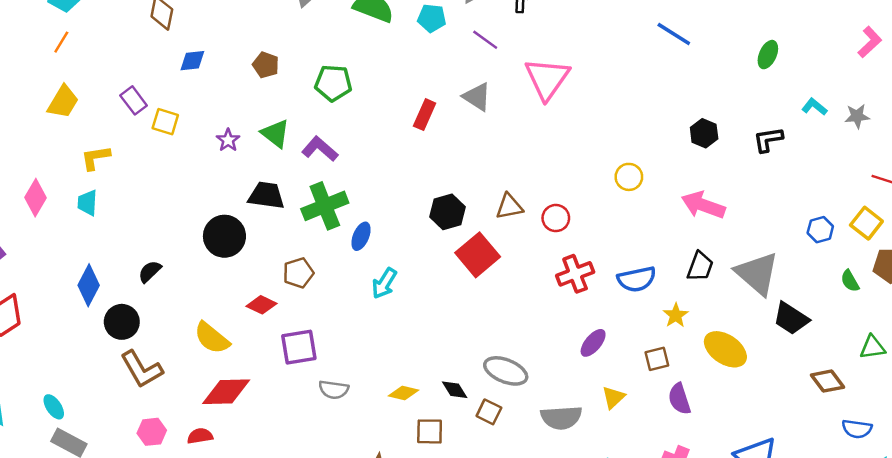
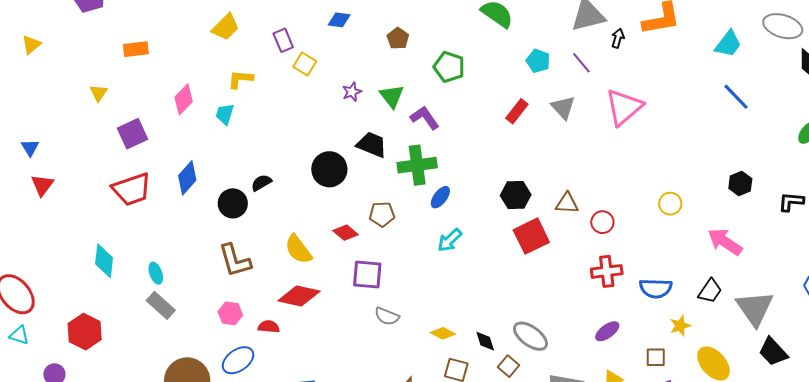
cyan pentagon: (432, 18) -> (538, 61), moved
blue diamond: (89, 285) -> (187, 178), moved
black circle: (122, 322) -> (233, 203), moved

